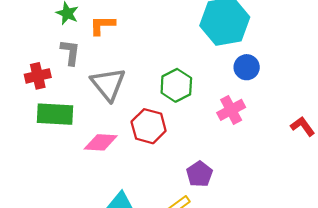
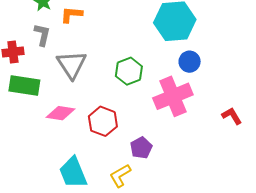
pink cross: (231, 110) -> (173, 96), size x1.6
red hexagon: (149, 126) -> (103, 121), moved

